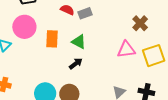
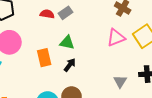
orange rectangle: (52, 39) -> (44, 58), moved

